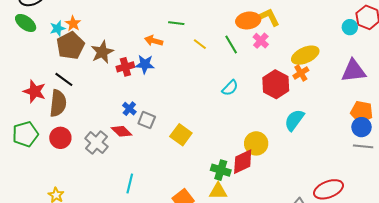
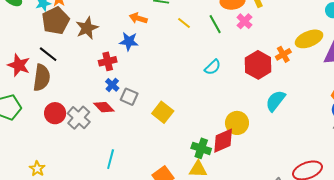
yellow ellipse: (305, 55) -> (309, 39), moved
red cross: (125, 67) -> (108, 61), moved
red circle: (60, 138) -> (55, 113), moved

